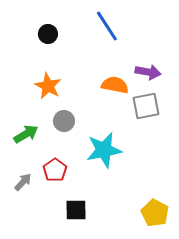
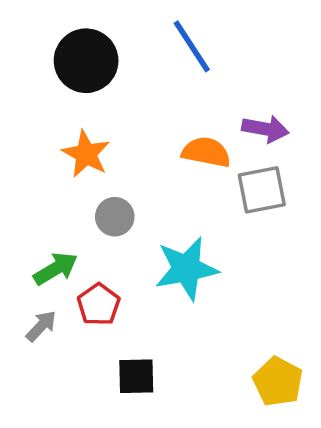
black circle: (48, 34) -> (86, 61), size x1.8
green arrow: (26, 134) -> (56, 269), moved

